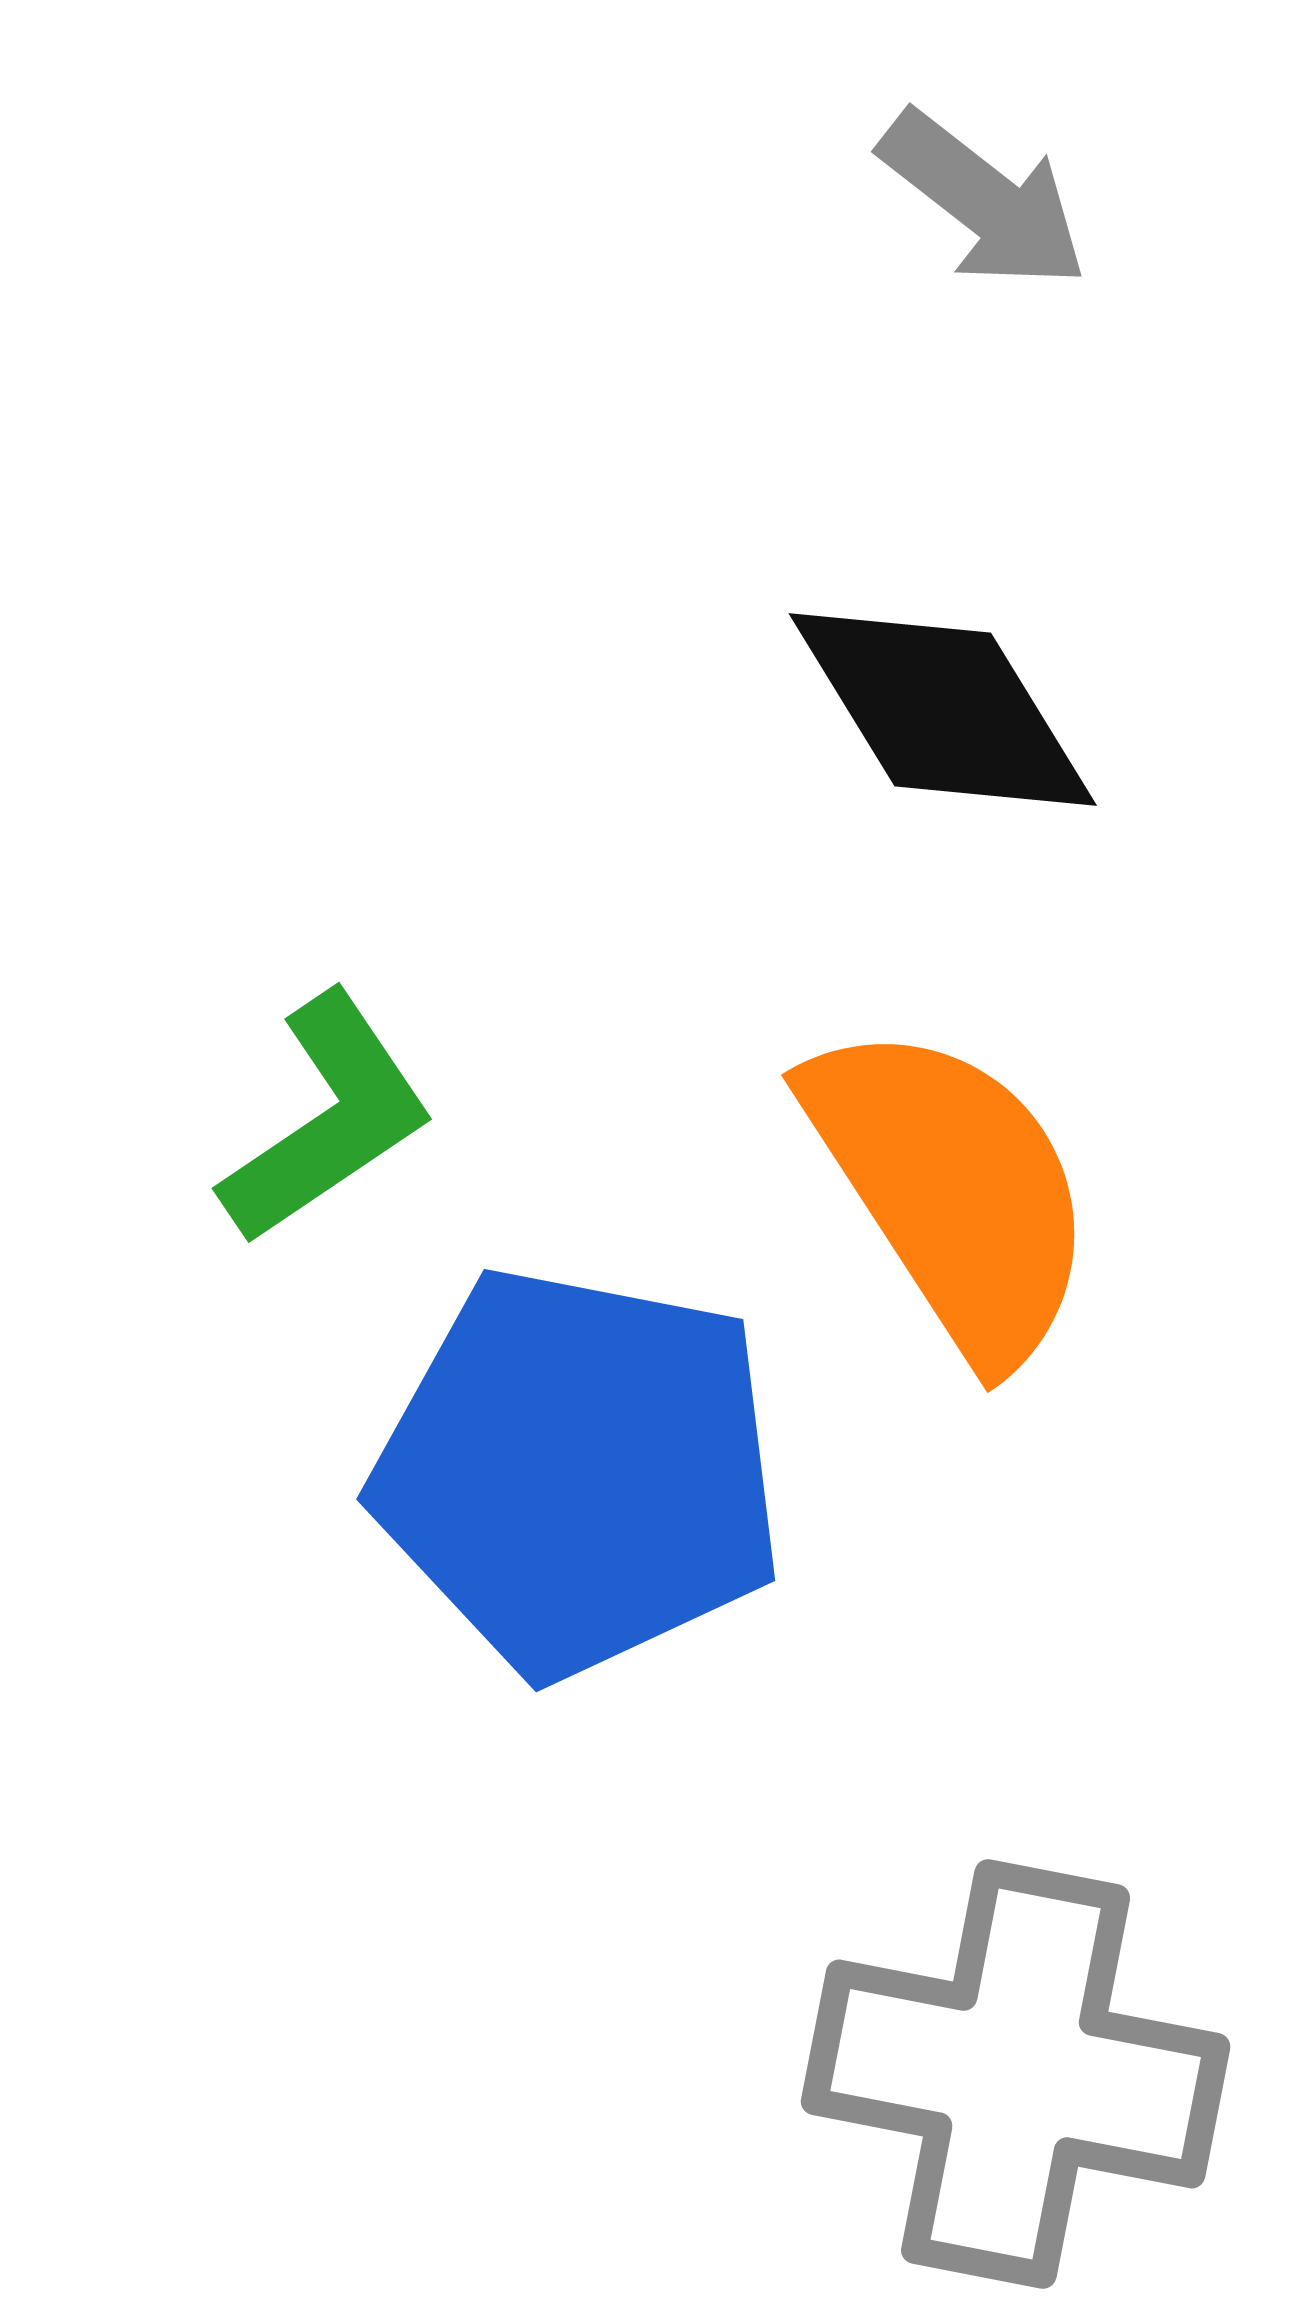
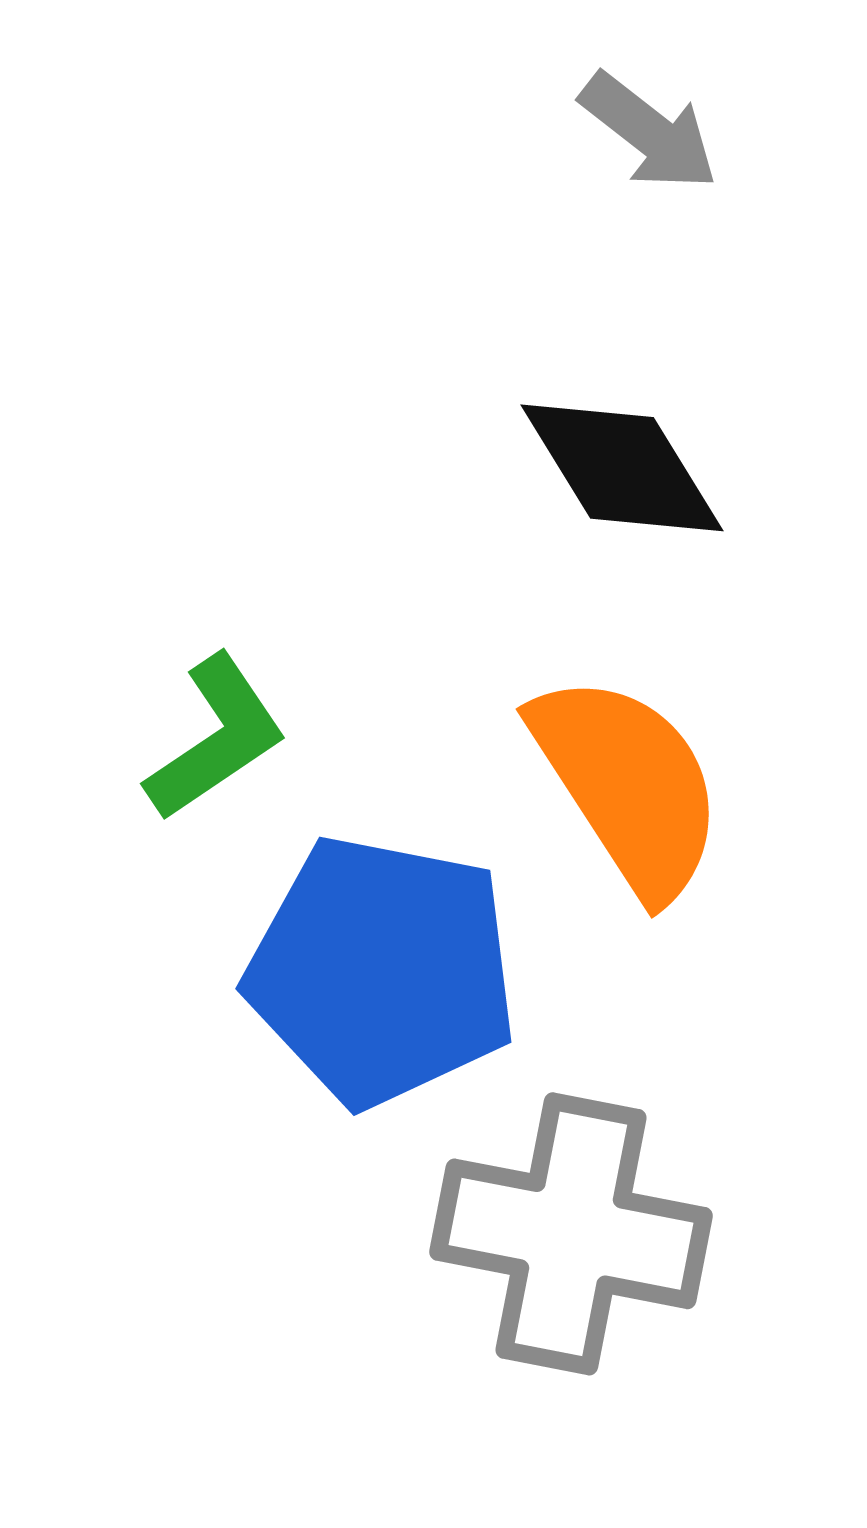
gray cross: (1016, 2074) -> (571, 1234), moved

